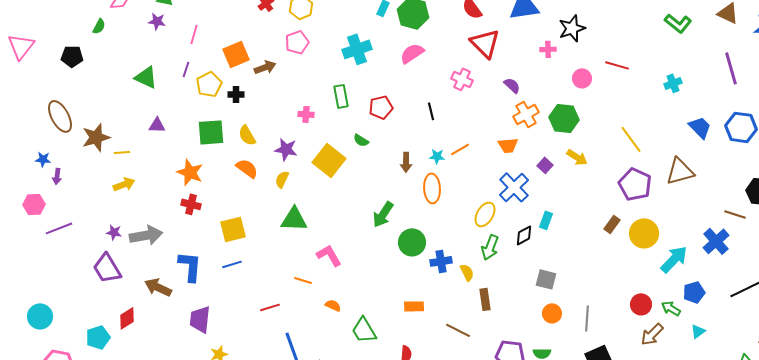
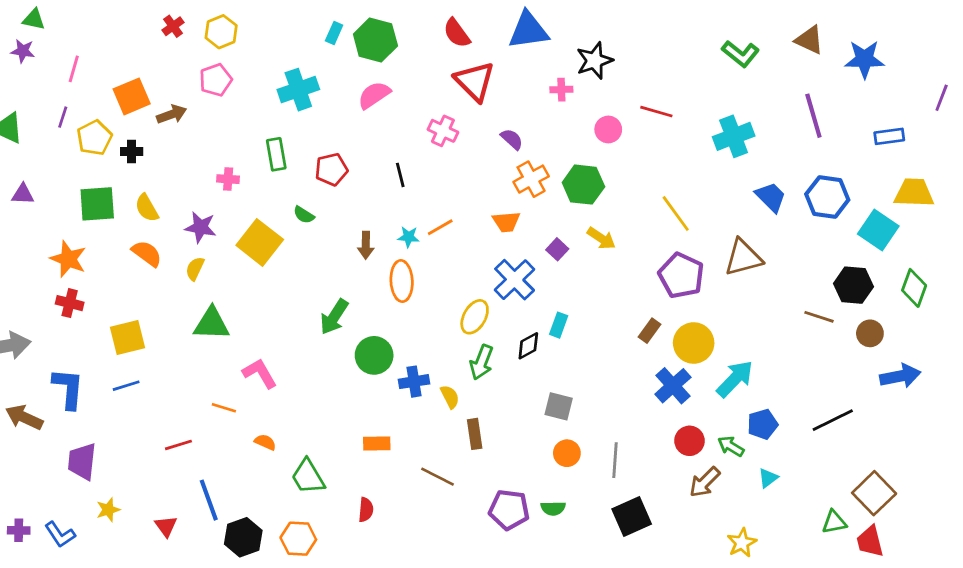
cyan cross: (673, 83) -> (734, 136), size x1.6
blue cross: (716, 241) -> (673, 386), moved

